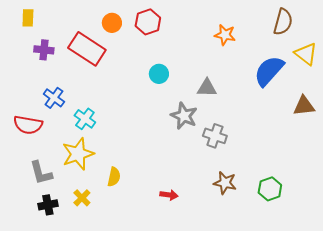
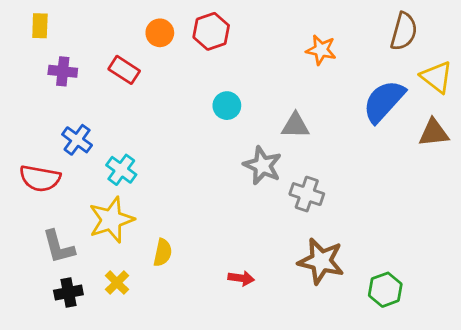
red rectangle: (87, 49) -> (124, 70), size x0.6
brown triangle: (304, 106) -> (434, 133), moved
brown star: (225, 183) -> (321, 261), size x1.4
green hexagon: (270, 189) -> (385, 290), moved

